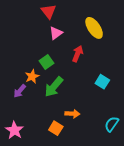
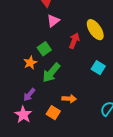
yellow ellipse: (94, 28) -> (95, 30), moved
purple arrow: (20, 91) -> (29, 95), moved
pink star: (14, 130) -> (23, 115), moved

